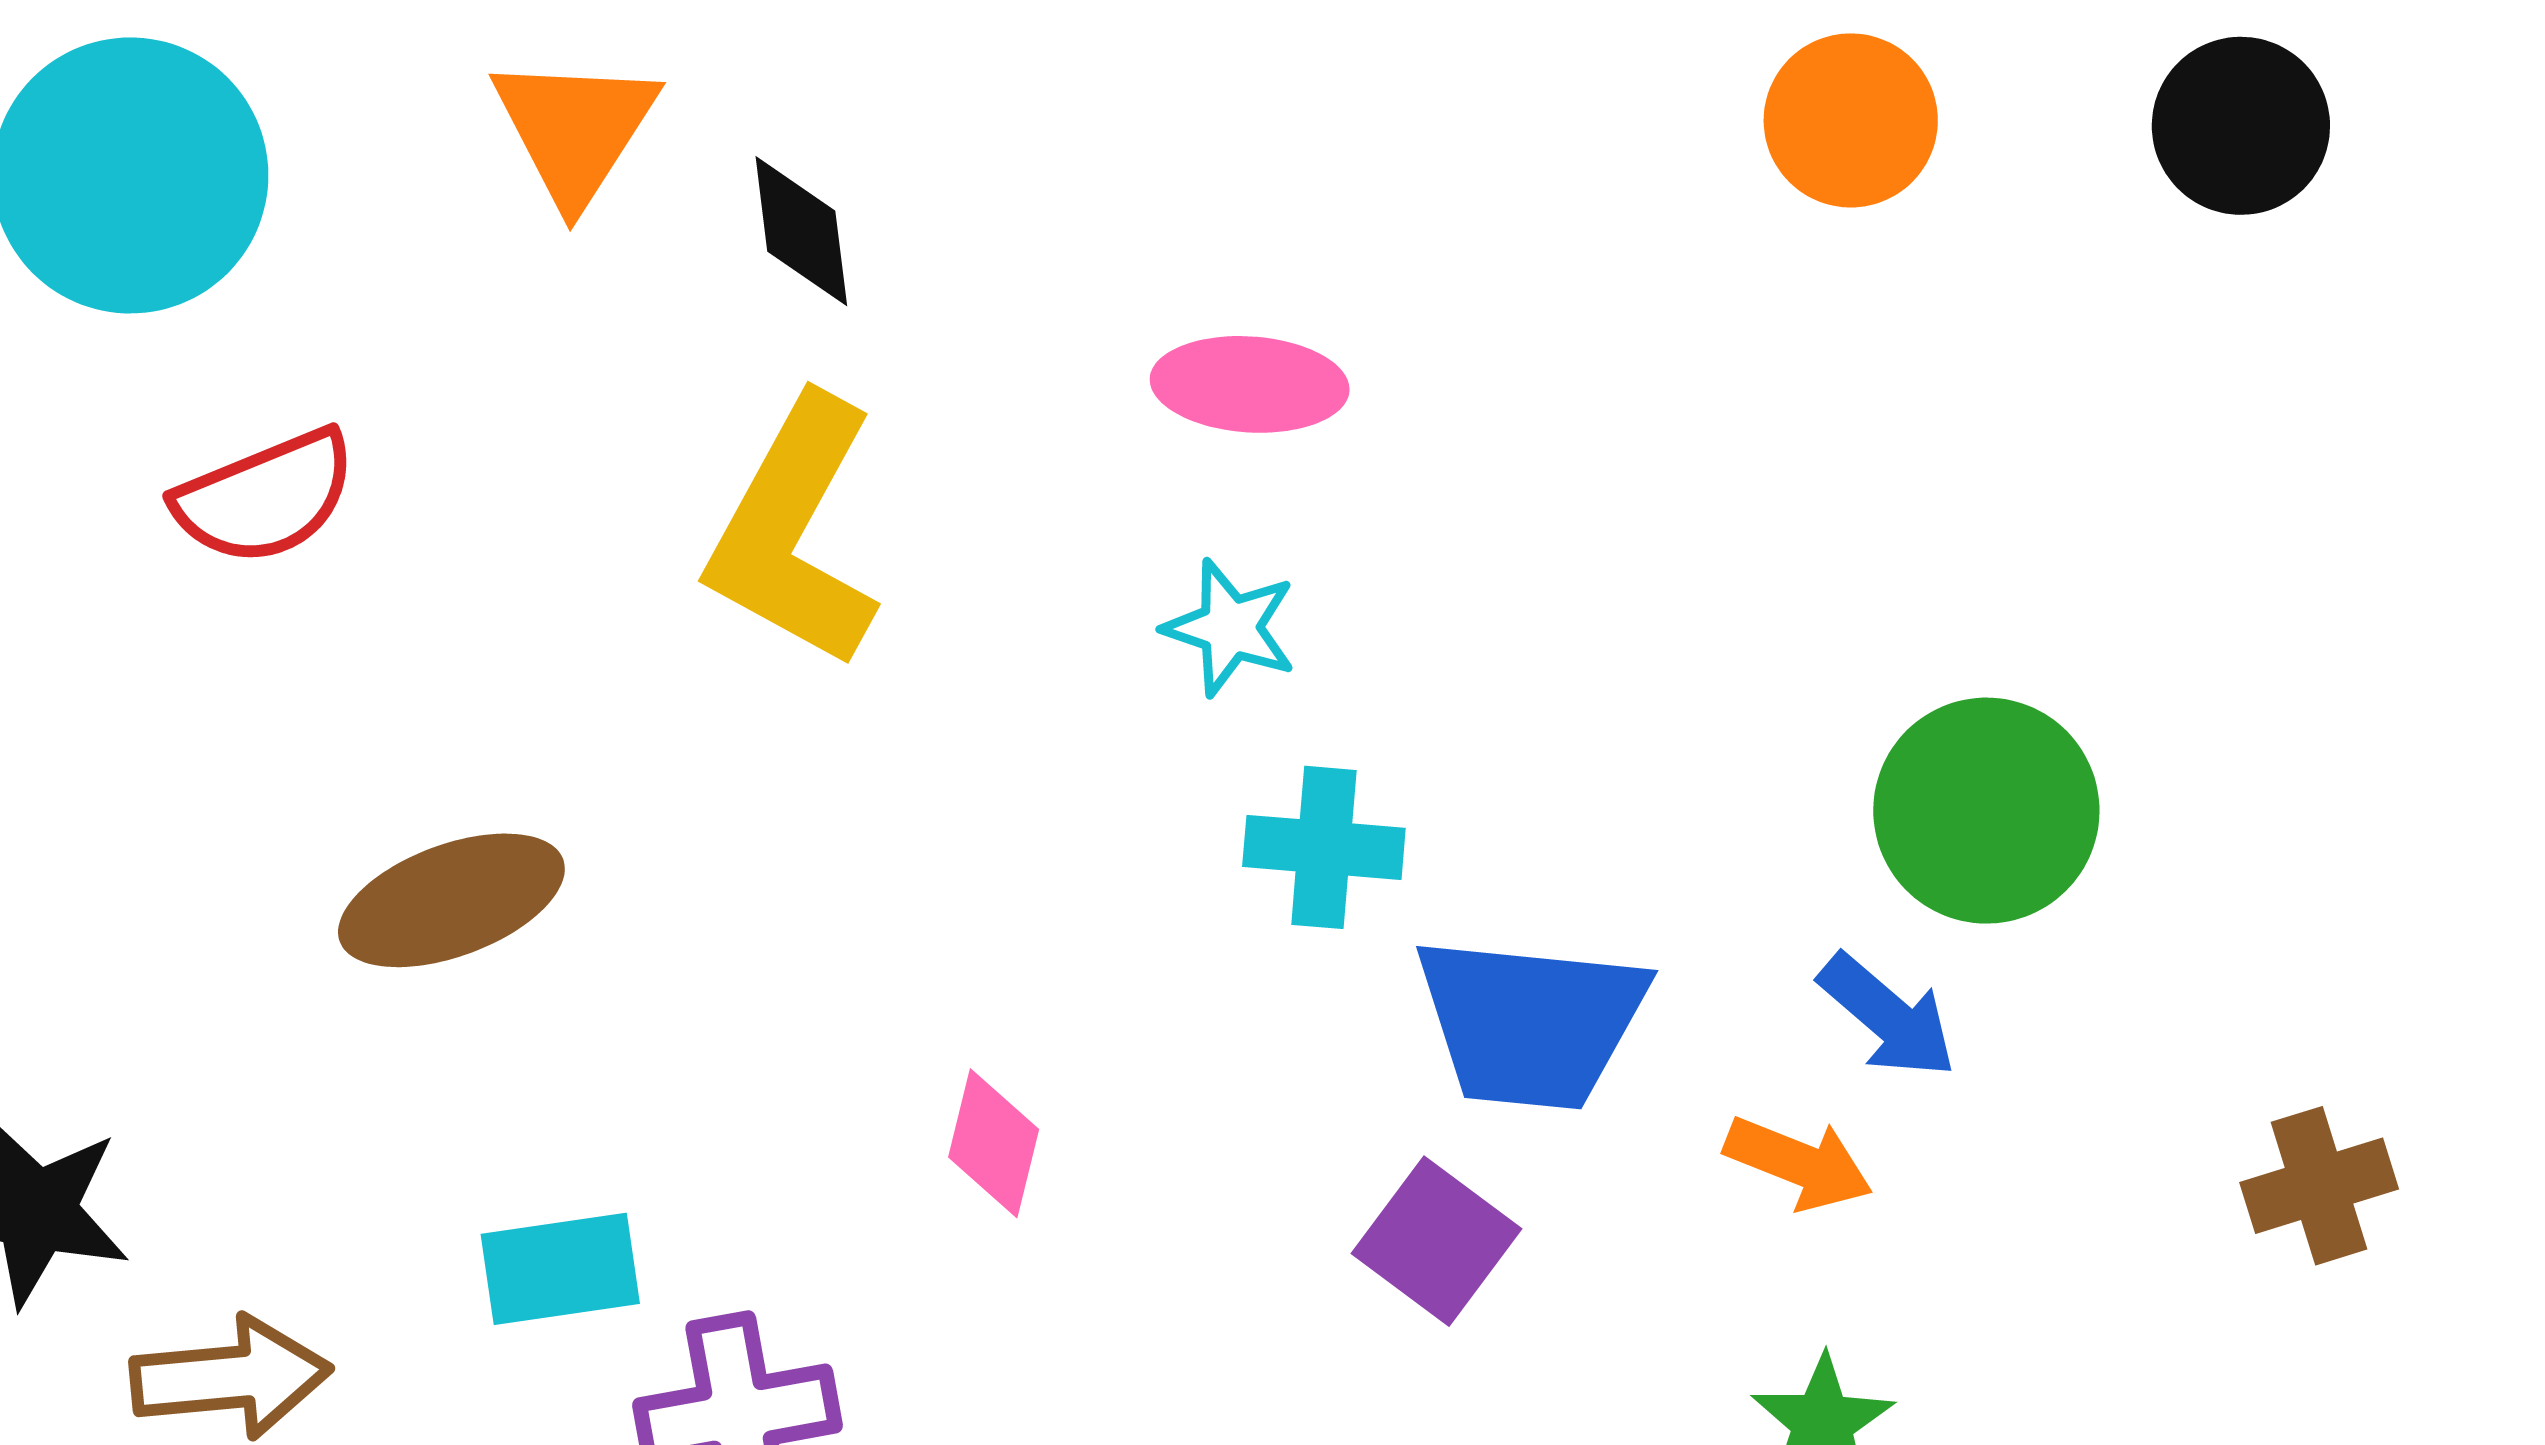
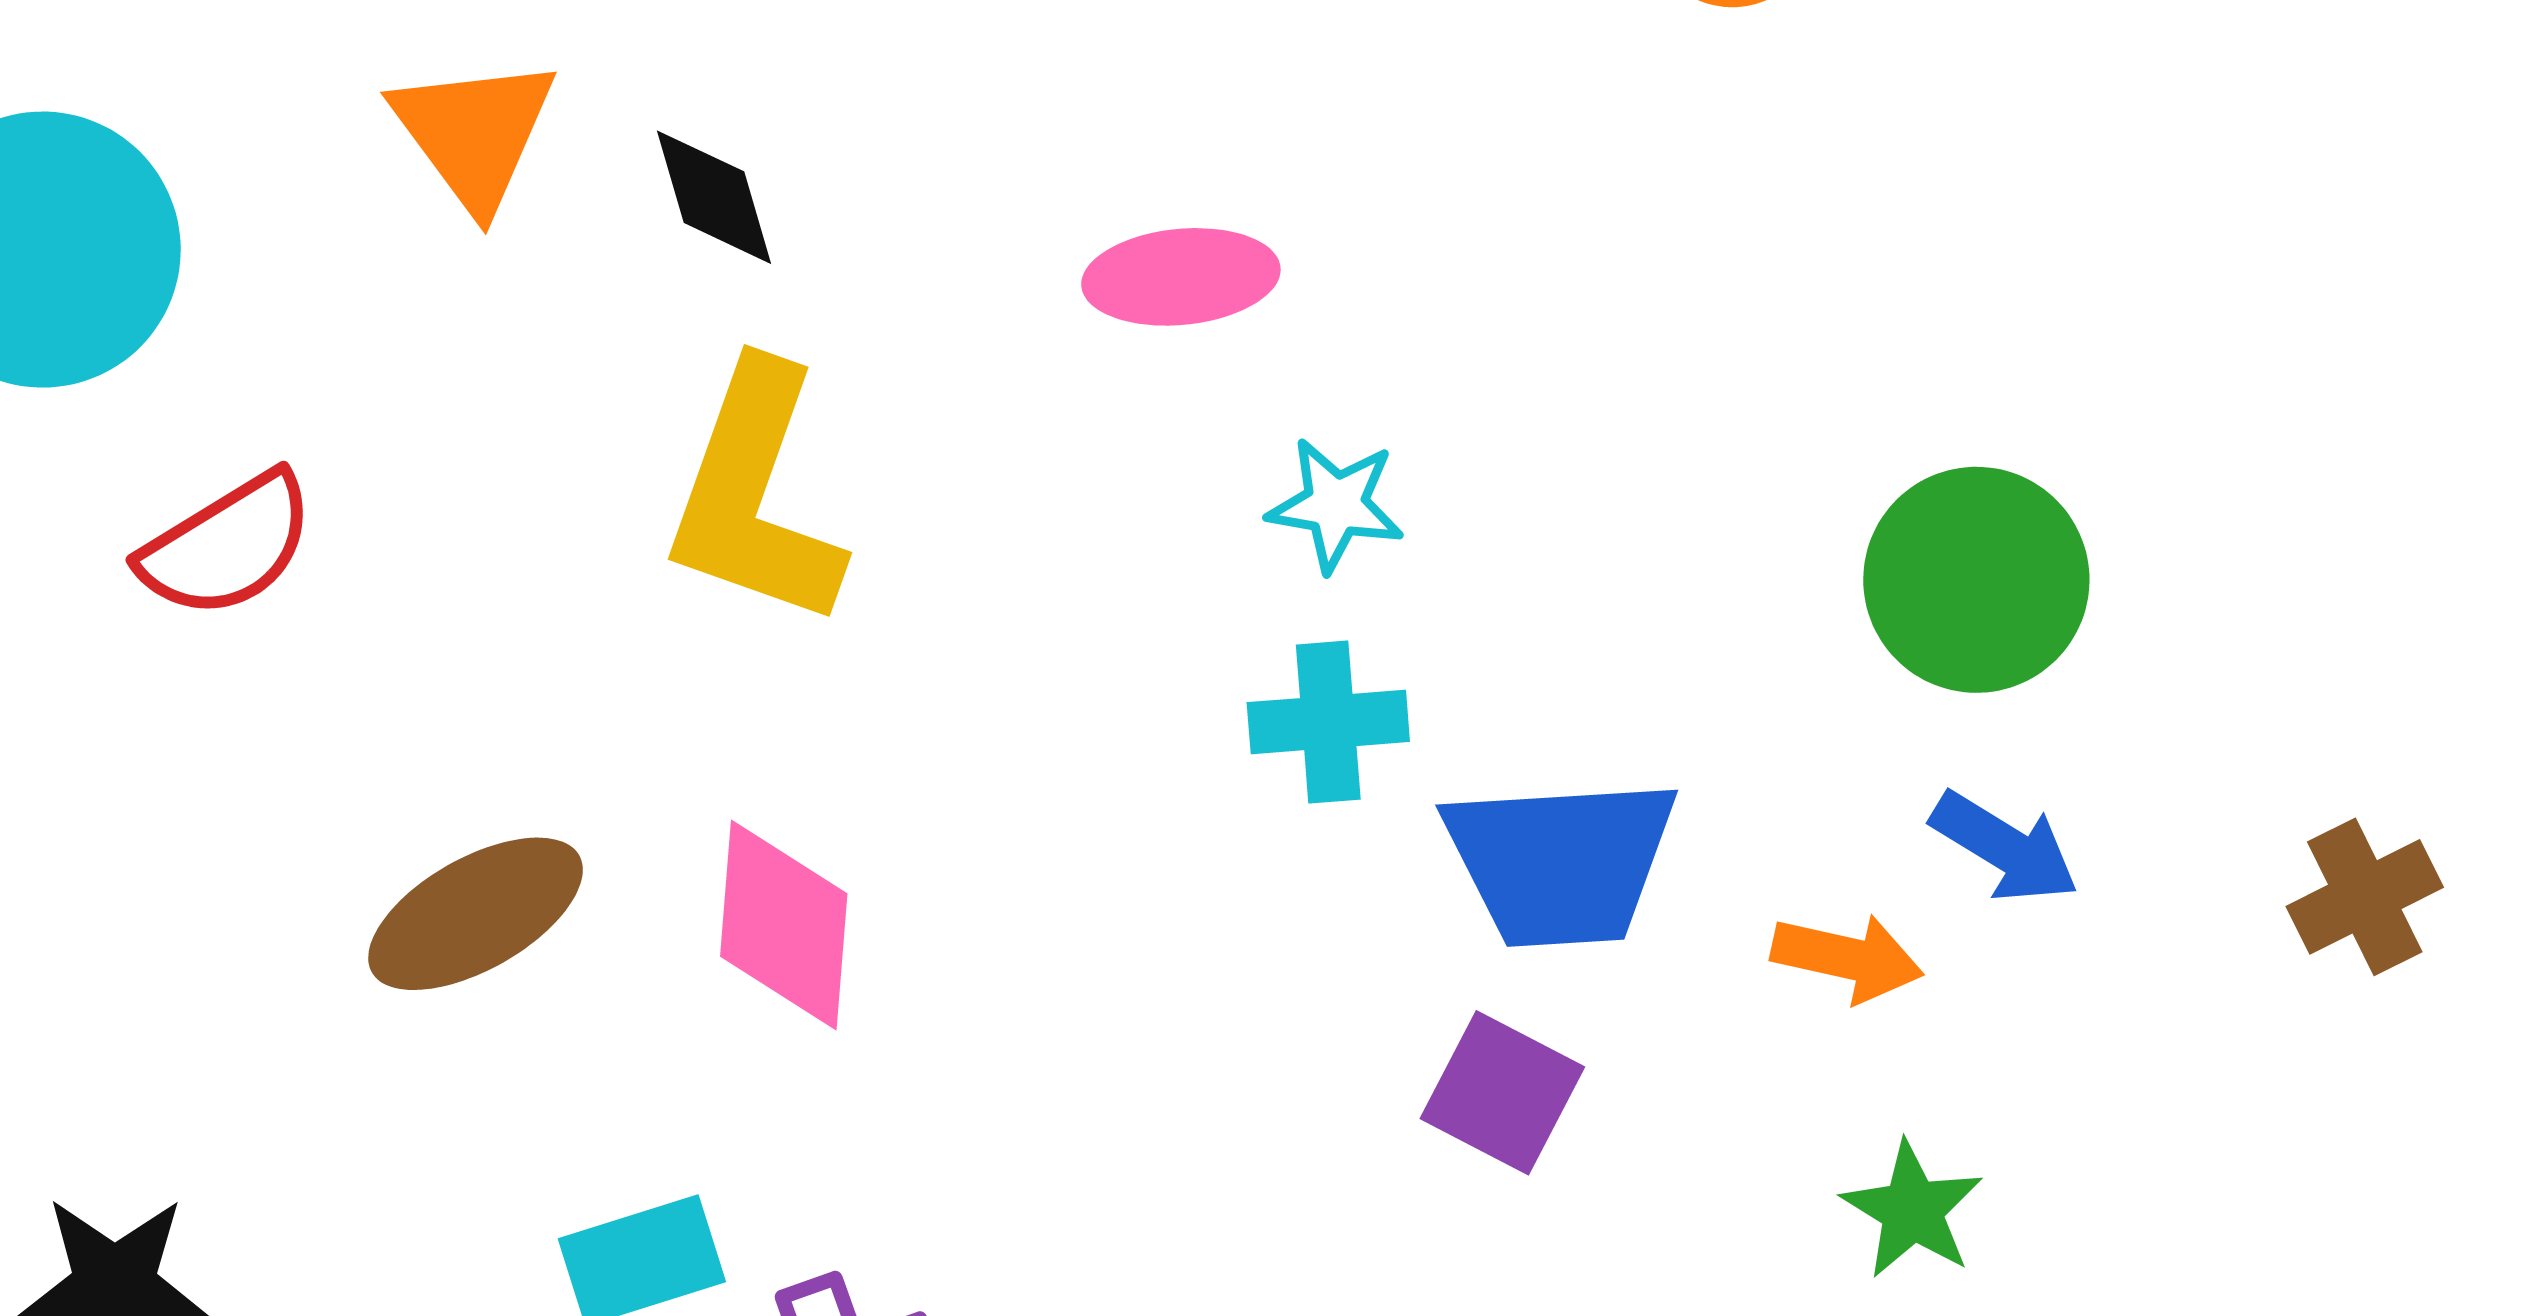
cyan star: (1230, 628) -> (1336, 505), moved
blue arrow: (1888, 1016) -> (2005, 847), moved
pink diamond: (994, 1143) -> (784, 925), moved, size x1.5

